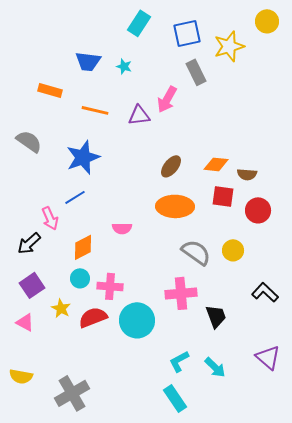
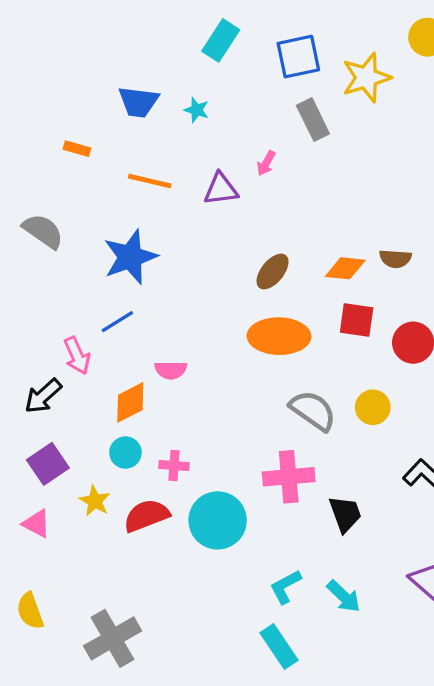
orange rectangle: (50, 90) -> (77, 149), size x0.7
pink arrow: (167, 99) -> (266, 163), size x0.6
brown semicircle: (247, 174) -> (395, 259), moved
pink semicircle: (122, 228) -> (171, 370), moved
pink cross: (110, 286) -> (174, 465), size x0.7
yellow semicircle: (21, 376) -> (30, 611), turned 60

